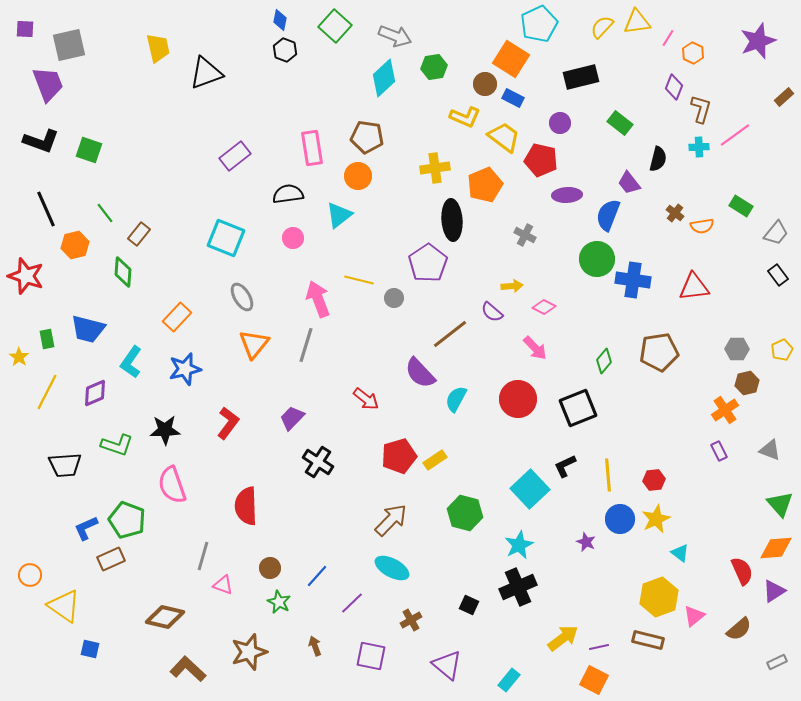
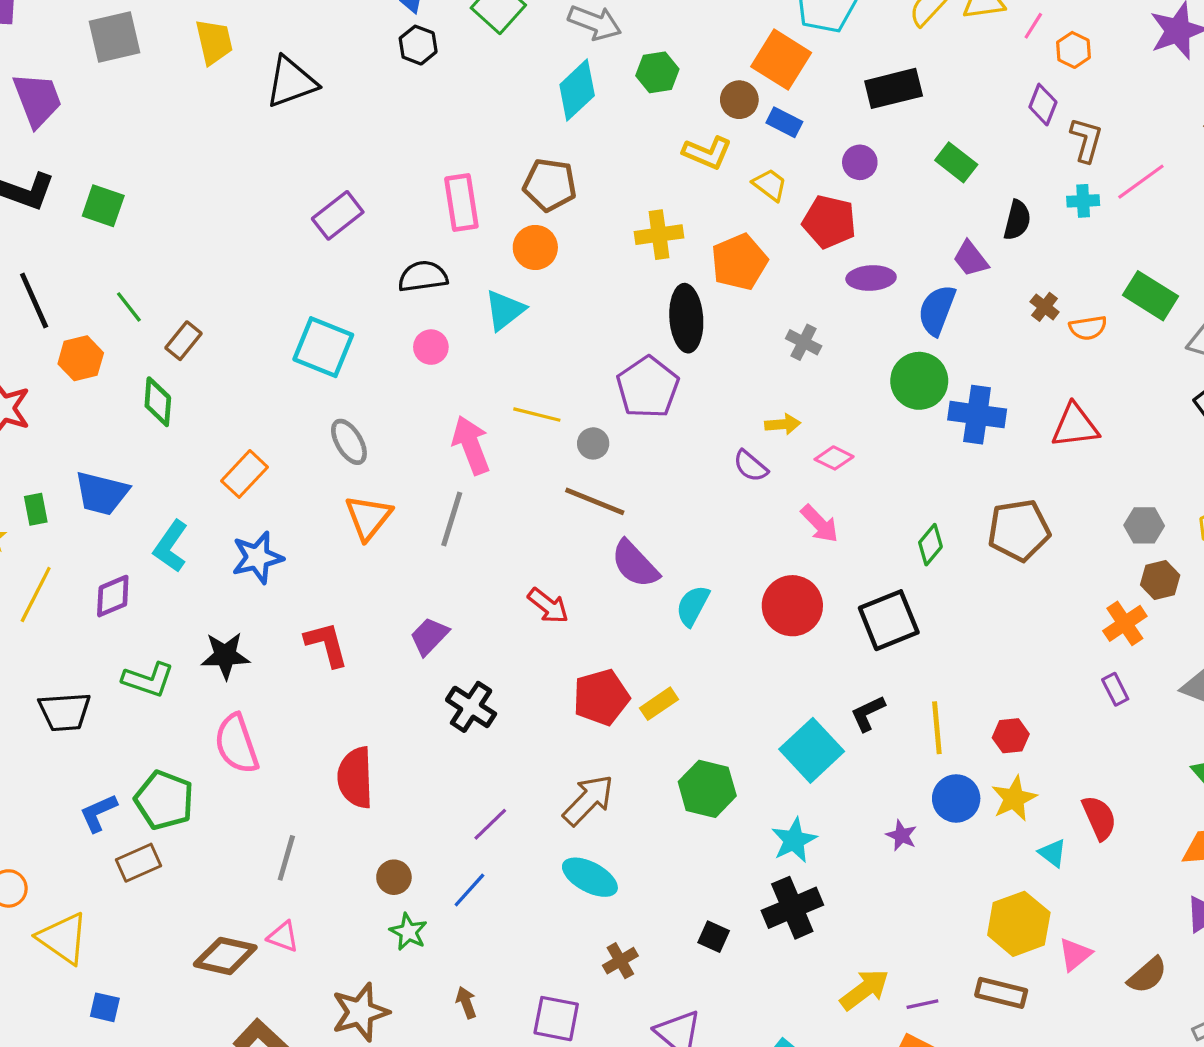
gray square: (69, 45) -> (114, 37), moved
yellow trapezoid: (504, 137) -> (770, 185), size x0.7
green rectangle: (741, 206) -> (1151, 296), size x1.4
brown line: (450, 334) -> (595, 501), moved, turned 60
red L-shape: (228, 423) -> (326, 644), turned -52
red semicircle: (742, 571) -> (1099, 818), moved
pink triangle: (223, 585) -> (283, 937), moved
purple line: (352, 603) -> (490, 824), moved

